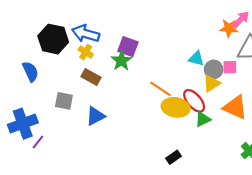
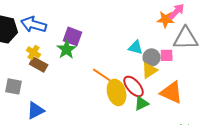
yellow cross: (86, 52) -> (34, 52), moved
yellow ellipse: (176, 107) -> (117, 92), turned 65
blue triangle: (95, 116) -> (36, 110), moved

